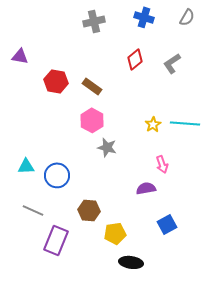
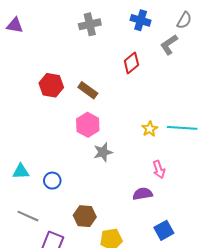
purple triangle: (20, 56) -> (15, 25), moved
gray L-shape: (172, 63) -> (169, 45), moved
gray star: (107, 147) -> (103, 152), turned -30
blue circle: (57, 175) -> (52, 181), size x0.7

